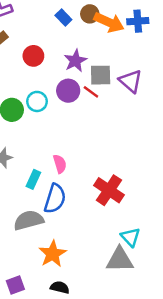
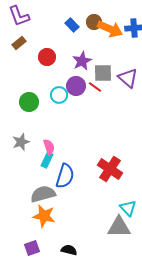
cyan circle: (37, 101) -> (59, 95), moved
pink semicircle: (60, 164) -> (49, 147), moved
orange star: (53, 254) -> (44, 216), moved, turned -30

